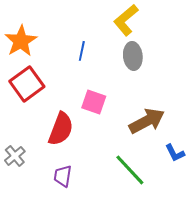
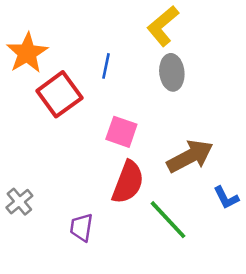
red square: (27, 84) -> (59, 94), moved
red semicircle: (61, 129) -> (128, 182), moved

